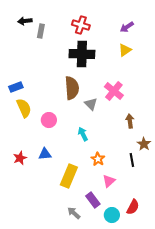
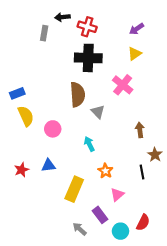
black arrow: (25, 21) -> (62, 17), moved
pink cross: (114, 91) -> (123, 85), moved

